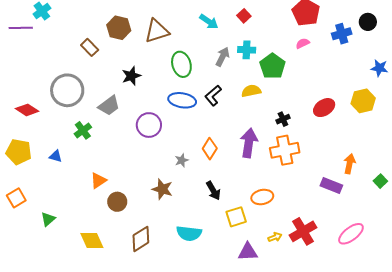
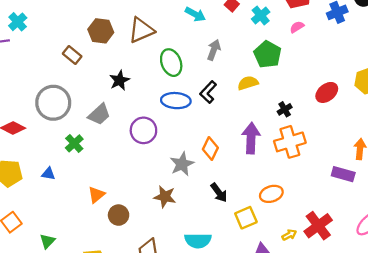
cyan cross: (247, 50) -> (261, 15), moved, turned -36
gray star: (182, 160) -> (182, 164), size x1.6

